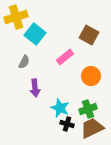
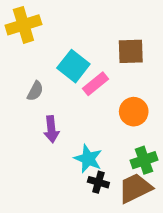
cyan square: (35, 34) -> (73, 66), moved
brown square: (89, 35) -> (131, 51), turned -30
green cross: (88, 109) -> (144, 160), moved

